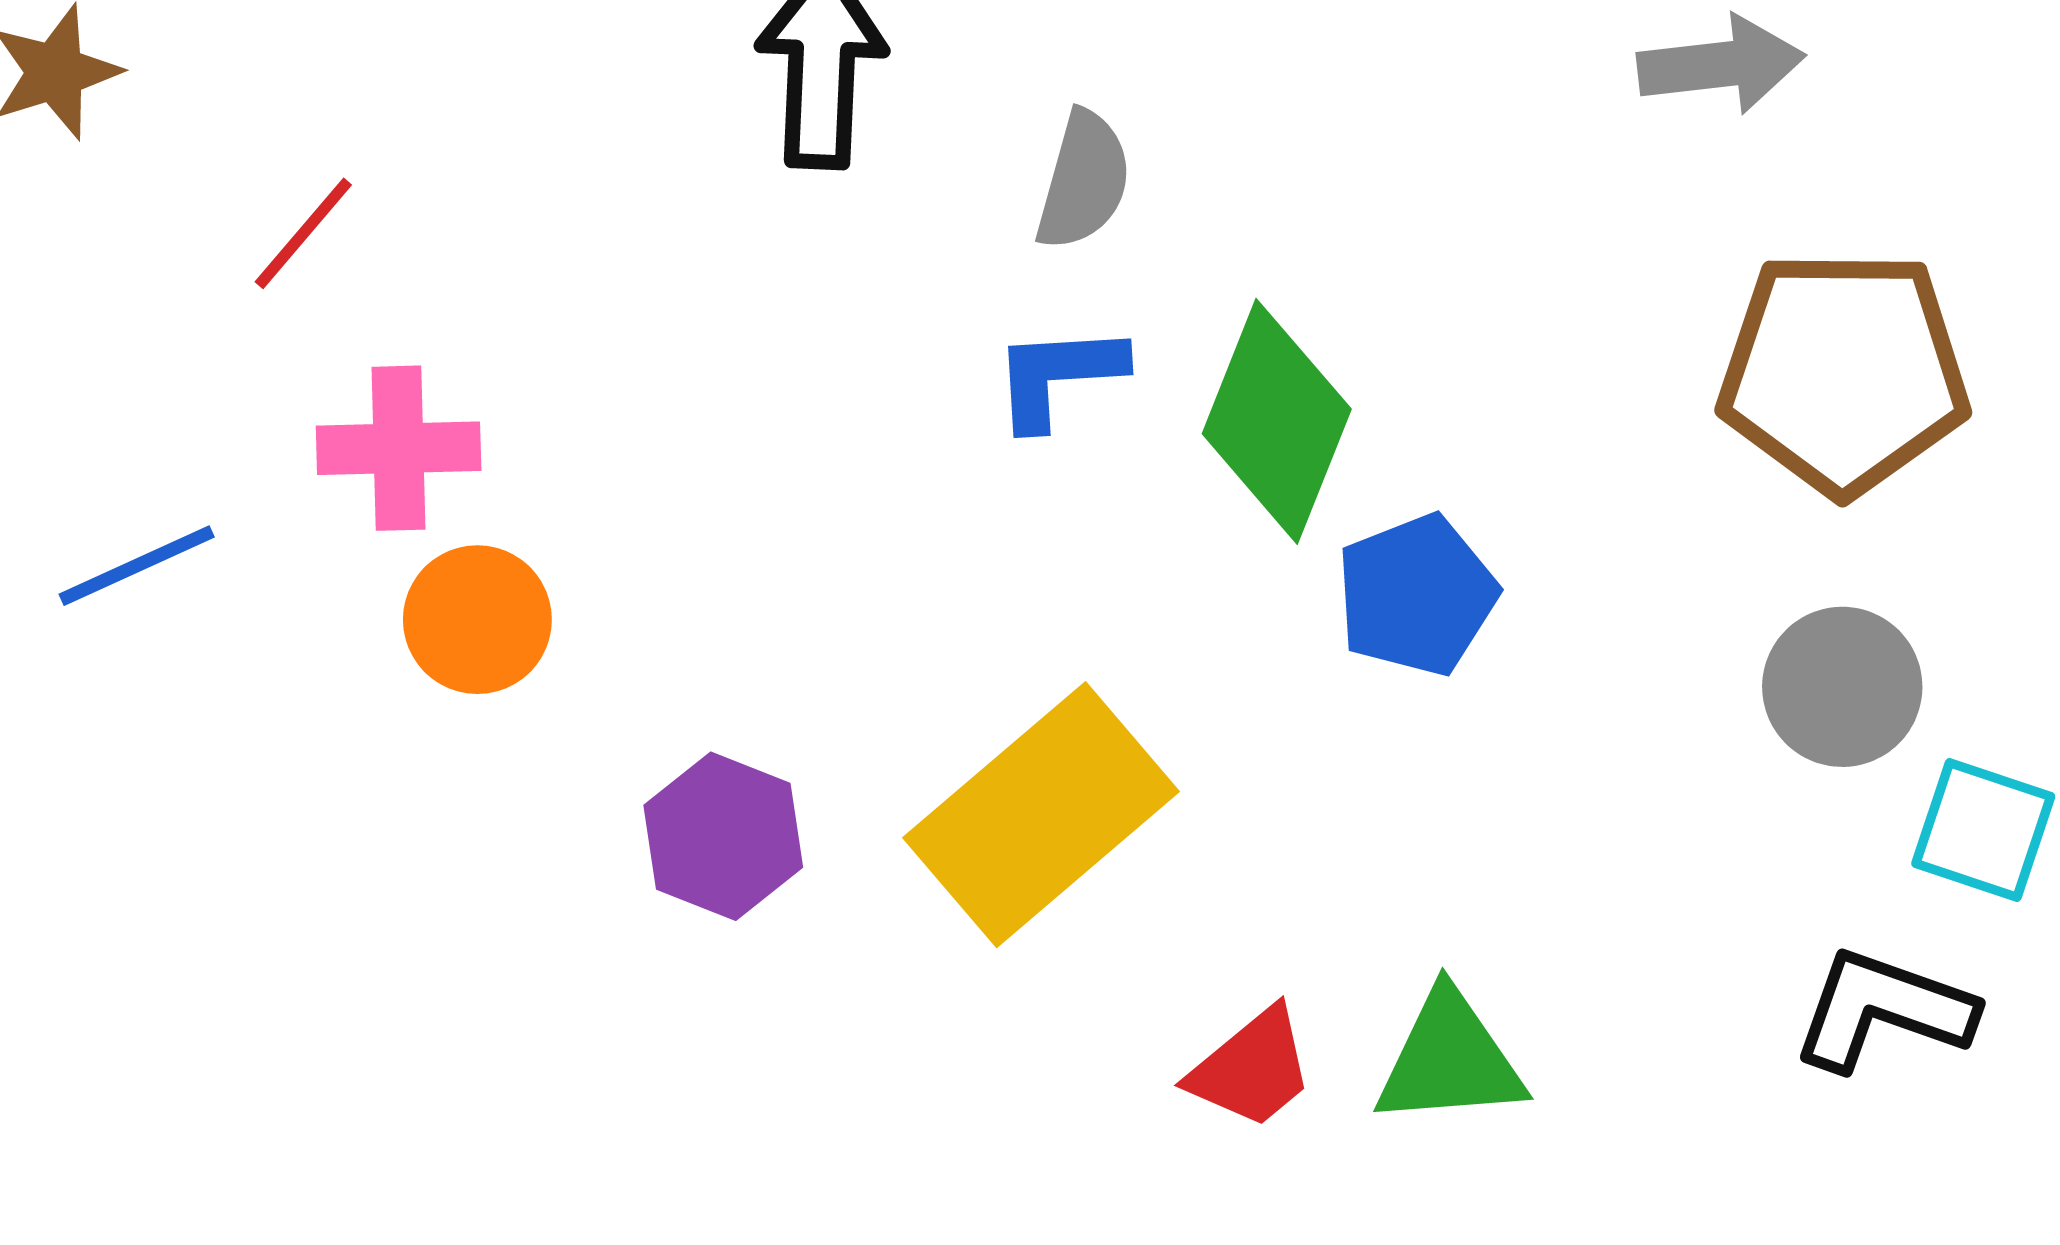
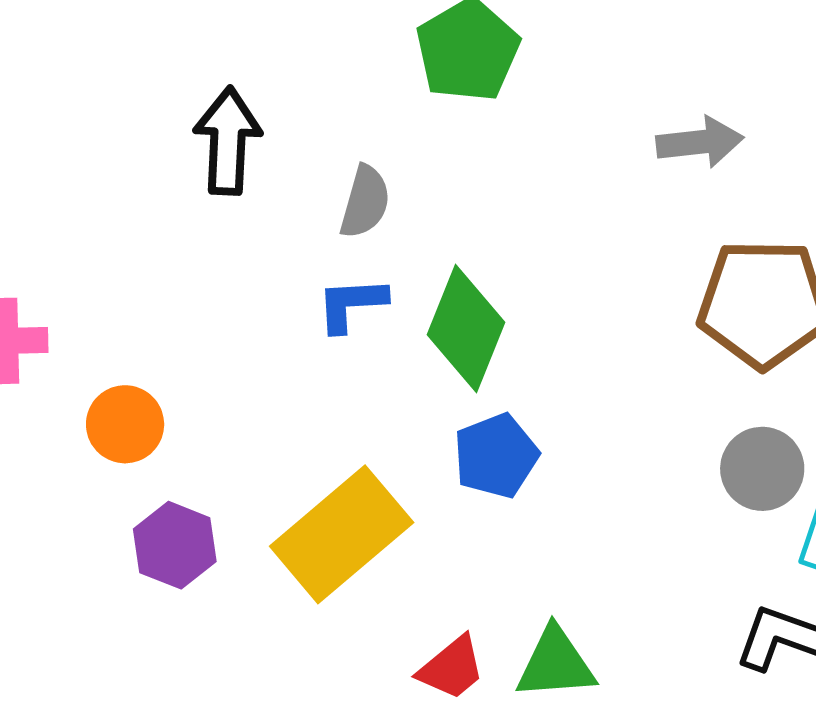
blue pentagon: (1417, 595) -> (496, 456), moved
orange circle: (477, 620) -> (125, 424), moved

